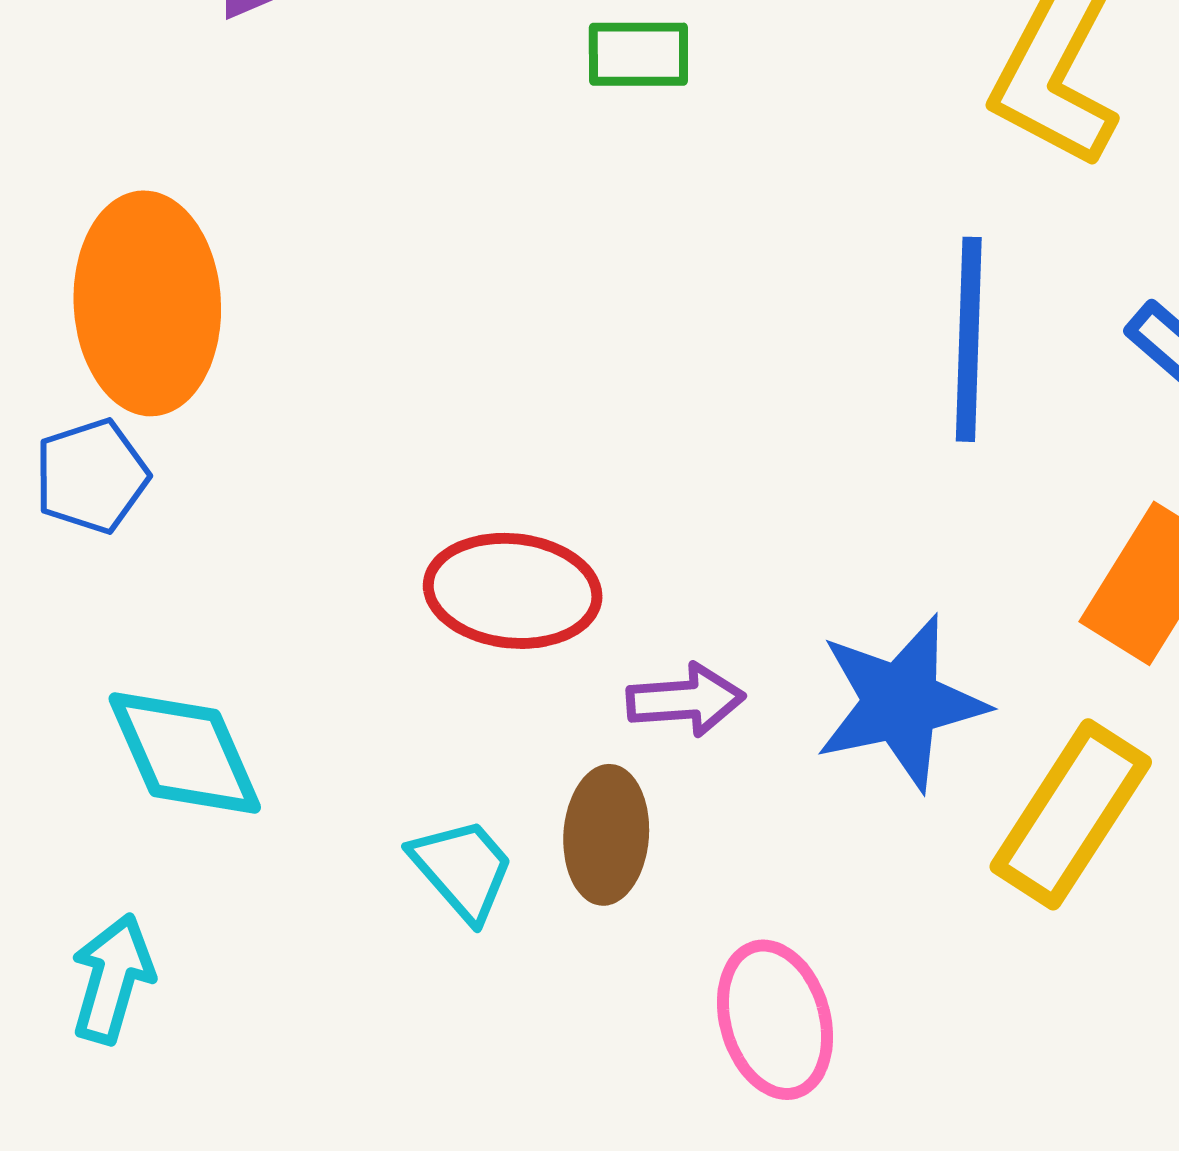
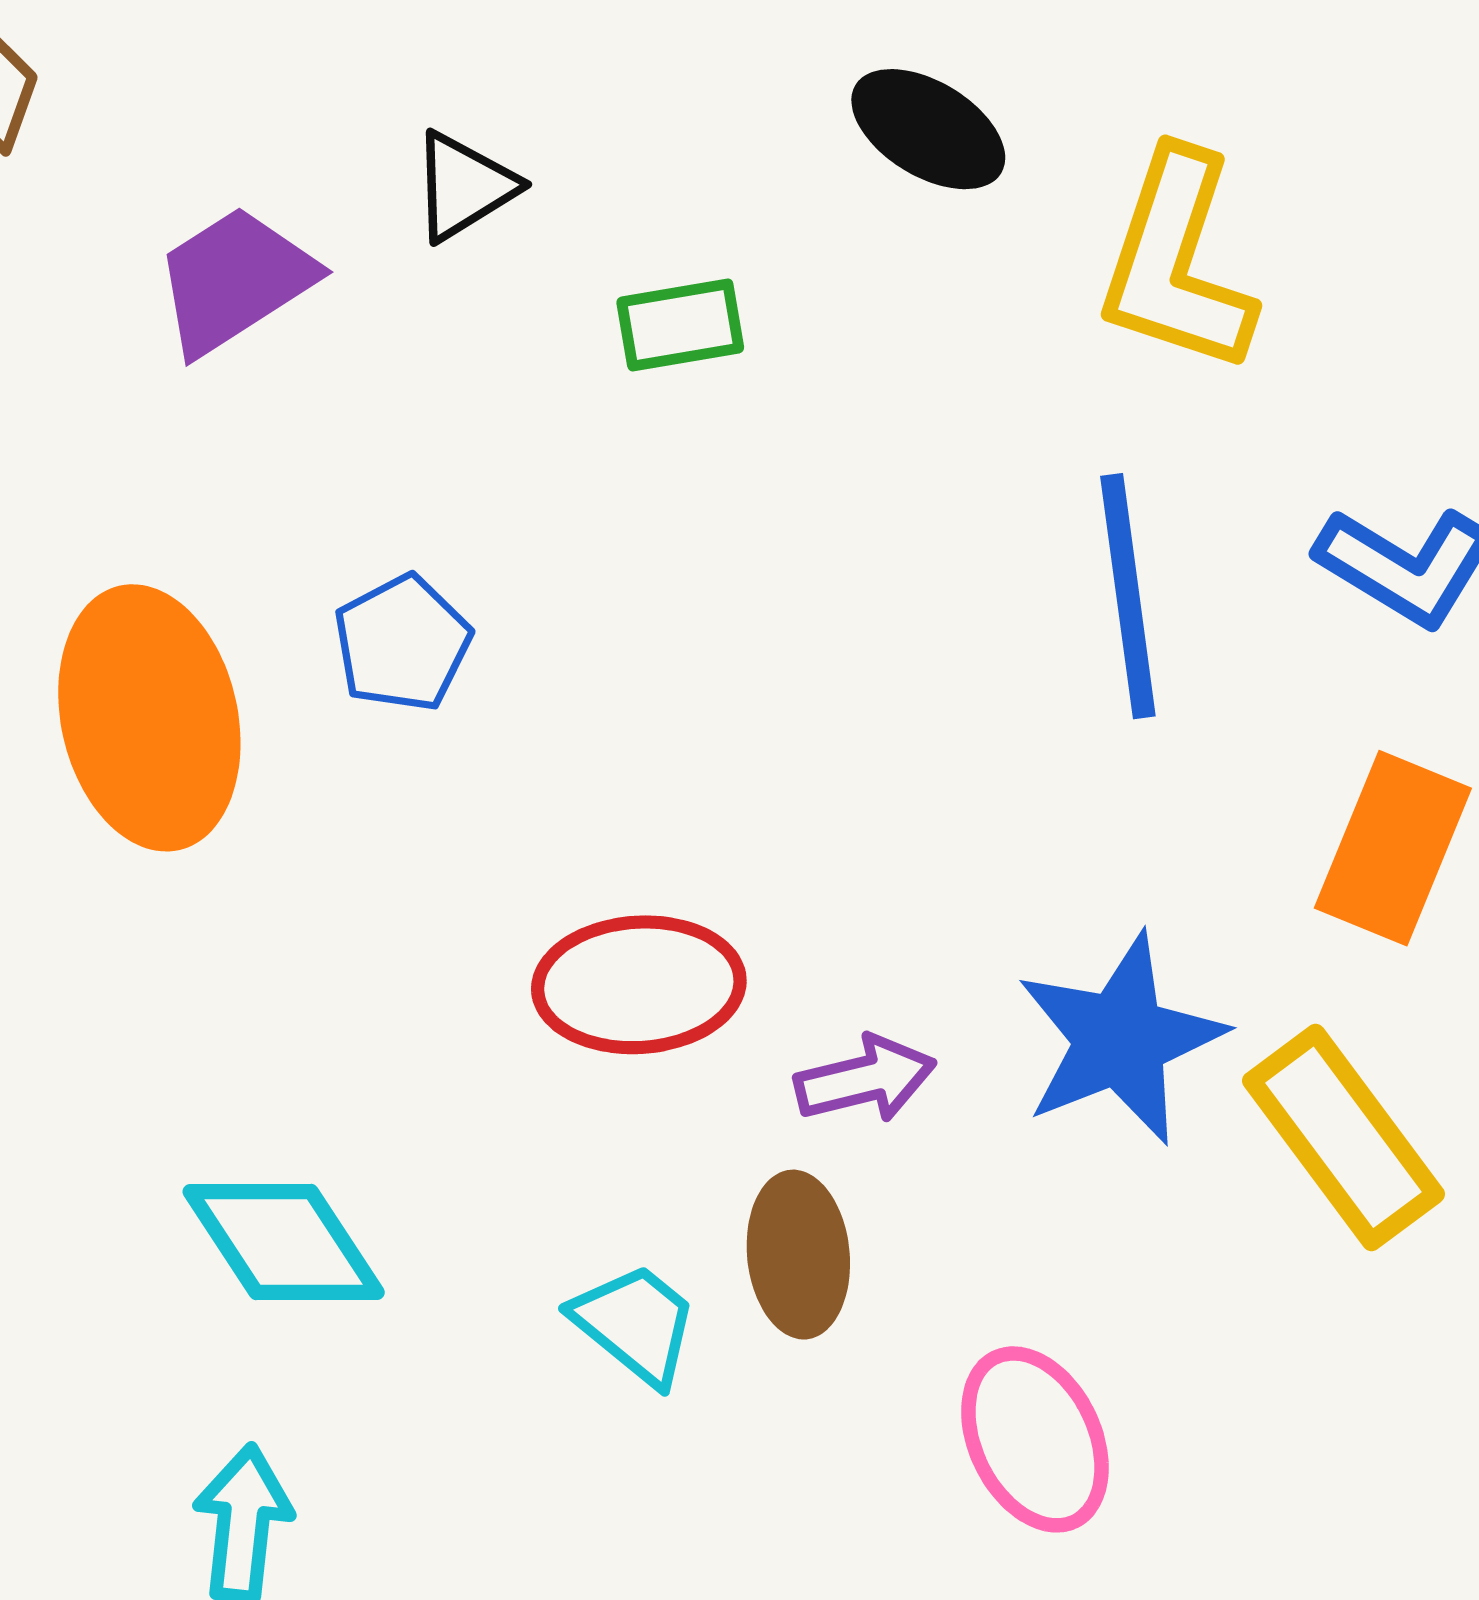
blue pentagon: (91, 476) -> (402, 643), moved
yellow rectangle: (1071, 814) -> (1343, 1137), turned -60

